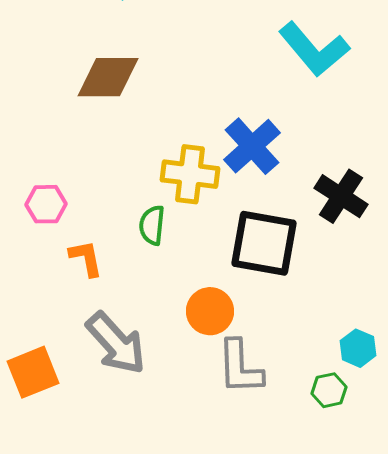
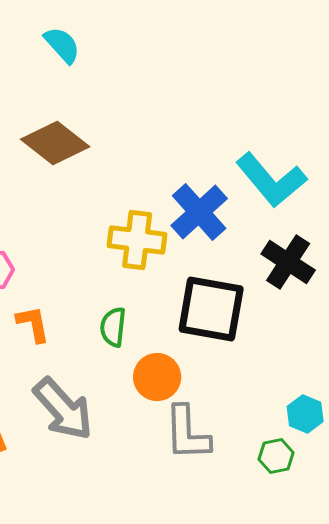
cyan L-shape: (314, 49) -> (271, 180), moved
brown diamond: (108, 77) -> (55, 143), turned 38
green semicircle: (152, 225) -> (113, 327), moved

